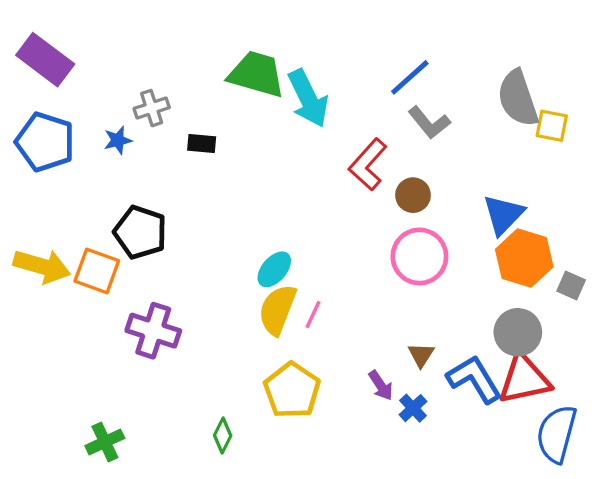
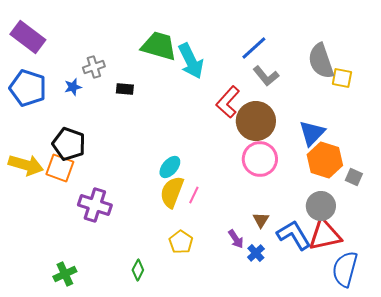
brown circle: (413, 195) -> (256, 121), size x1.8
black pentagon: (140, 232) -> (69, 144), moved
yellow pentagon: (292, 390) -> (181, 242), size x0.7

